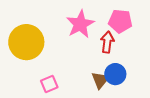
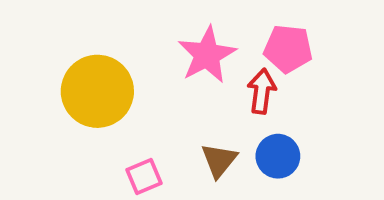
brown triangle: (100, 80) -> (219, 160), moved

